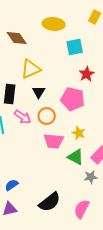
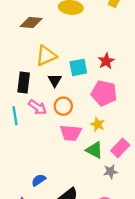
brown diamond: (17, 38) -> (31, 22), turned -50
cyan square: (75, 47) -> (78, 67), moved
pink pentagon: (73, 99) -> (104, 93), moved
blue semicircle: (12, 185) -> (39, 180), moved

